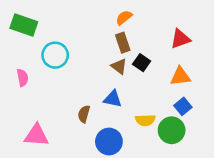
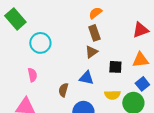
green rectangle: (24, 25) -> (15, 19), turned 30
black square: (142, 63) -> (115, 67), moved, turned -32
brown triangle: (119, 66) -> (91, 52), turned 48
pink semicircle: (23, 78) -> (32, 75), moved

